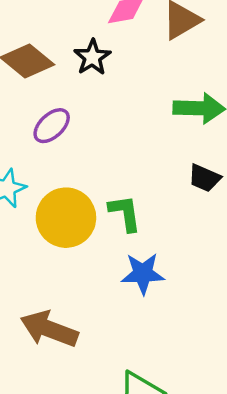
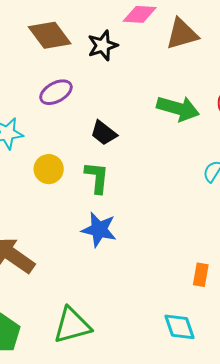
black trapezoid: (204, 178) -> (104, 133), moved
yellow circle: (66, 218) -> (49, 169), size x0.6

